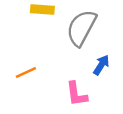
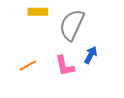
pink L-shape: (77, 94) -> (65, 66), moved

